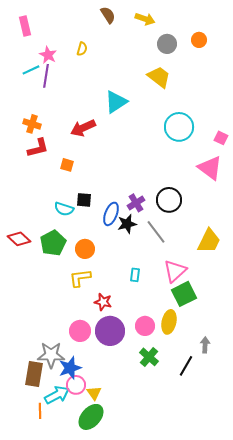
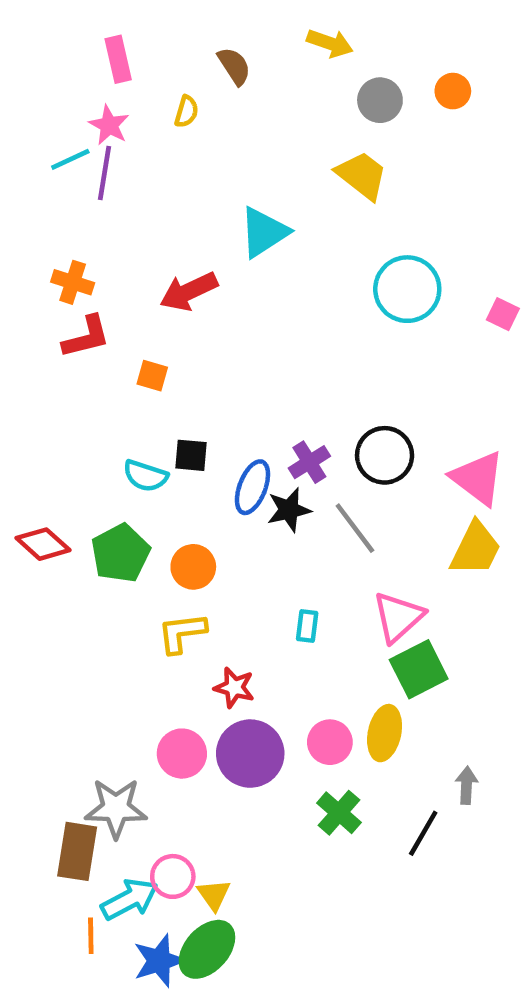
brown semicircle: (108, 15) -> (234, 66), moved
pink rectangle: (25, 26) -> (118, 59), moved
pink triangle: (210, 168) -> (478, 478), moved
blue star: (70, 368) -> (159, 961), moved

